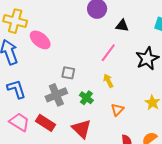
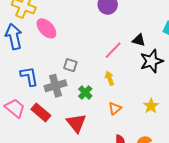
black triangle: (122, 26) -> (139, 40), moved
blue L-shape: (16, 89) -> (29, 76), moved

